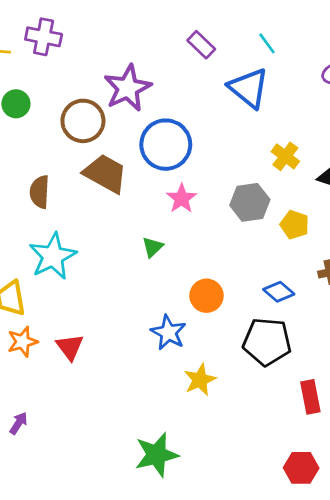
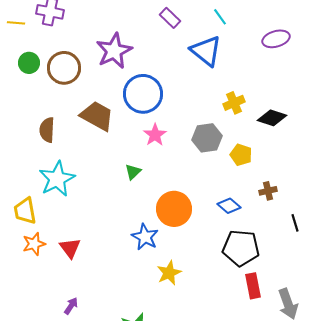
brown circle: (83, 121) -> (64, 68), moved
yellow cross: (285, 156) -> (234, 103), turned 30
orange circle: (207, 296) -> (174, 209), size x1.4
black pentagon: (267, 342) -> (241, 248), moved
purple arrow: (19, 423) -> (71, 306), moved

